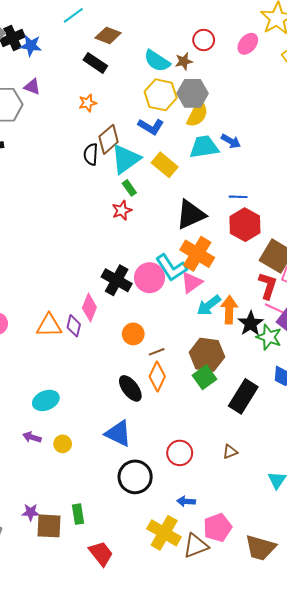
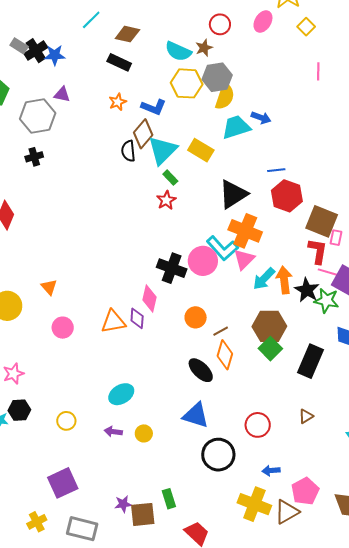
blue L-shape: (151, 127) -> (154, 107), moved

